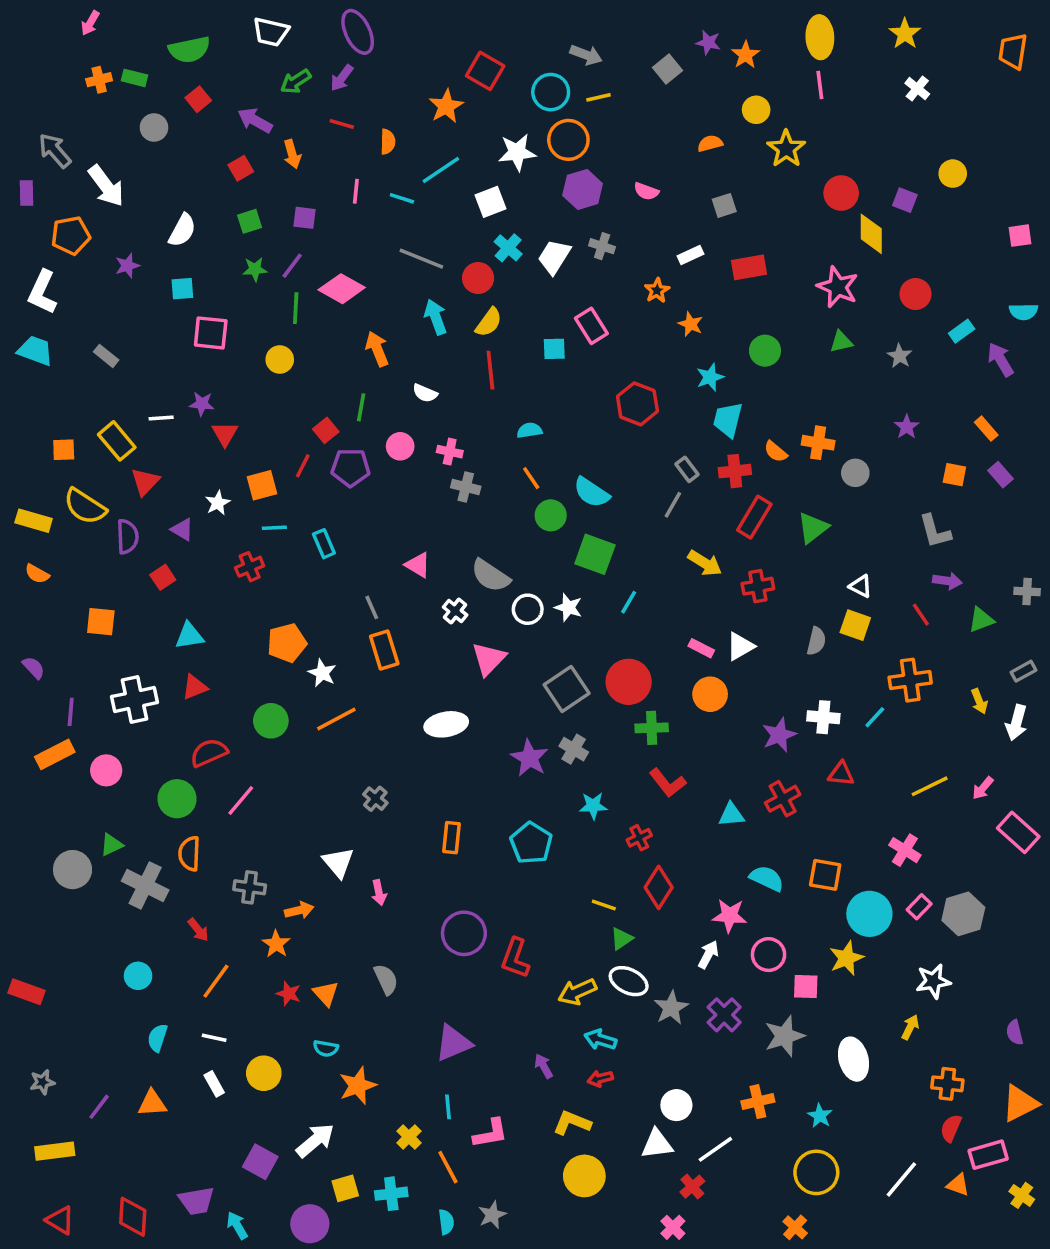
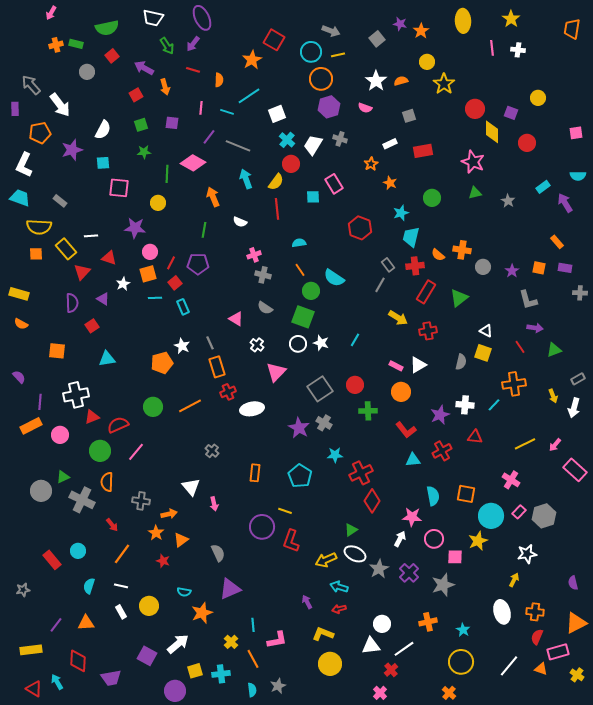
green arrow: (296, 81) -> (167, 46), turned -90
pink line: (820, 85) -> (492, 48), moved
white cross: (917, 89) -> (518, 50), turned -32
white star: (517, 152) -> (376, 81), moved, turned -30
purple star: (127, 266) -> (72, 150), size x1.5
purple line: (292, 266) -> (209, 137), moved
red circle: (478, 278) -> (291, 164), moved
red circle: (916, 294) -> (527, 143), moved
purple star: (202, 404) -> (135, 228), moved, size x1.5
purple star: (907, 427) -> (512, 271), moved
red square: (326, 430) -> (175, 283), moved
red triangle: (225, 434) -> (109, 258), moved, turned -42
pink circle: (400, 446) -> (150, 252), moved
pink cross: (450, 452) -> (254, 255), turned -32
purple rectangle: (1001, 475) -> (565, 268), turned -40
yellow semicircle: (85, 506) -> (39, 227), moved, turned -30
green square: (595, 554) -> (303, 317), moved
red cross: (250, 567) -> (228, 392), moved
gray semicircle: (490, 576) -> (265, 308), moved, size x0.7
gray cross: (1027, 592) -> (580, 293), moved
white star: (322, 673) -> (182, 346), moved
red circle: (629, 682) -> (355, 385), size x0.7
red triangle: (195, 687) -> (92, 417), moved
red L-shape: (668, 783) -> (406, 430), moved
red cross: (639, 838) -> (361, 473), size x1.6
cyan semicircle: (767, 878) -> (433, 496), turned 54
yellow line: (604, 905) -> (285, 511), moved
red rectangle: (26, 992) -> (52, 560), moved, turned 30
orange triangle: (326, 994) -> (181, 540), moved, turned 35
purple triangle: (453, 1043) -> (230, 589), moved
white ellipse: (854, 1059) -> (502, 612), moved
gray star: (42, 1082) -> (23, 590), moved
red diamond: (133, 1217) -> (78, 661), moved
cyan arrow: (237, 1226) -> (57, 682), moved

